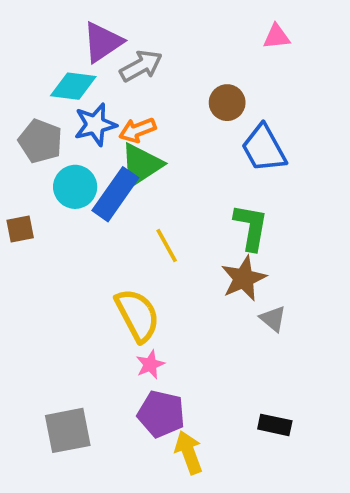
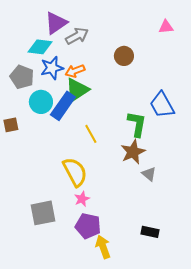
pink triangle: (277, 37) -> (166, 27), moved
blue trapezoid: (264, 148) -> (162, 105), moved
gray square: (68, 430) -> (43, 213), moved

